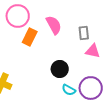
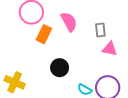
black circle: (60, 69) -> (60, 68), moved

